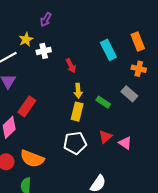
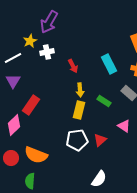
purple arrow: (46, 20) -> (49, 22), size x1.6
cyan rectangle: (108, 50) -> (109, 64), moved
red triangle: (105, 137) -> (100, 140), moved
pink triangle: (125, 143) -> (124, 126), moved

